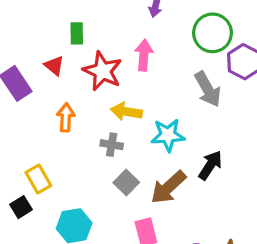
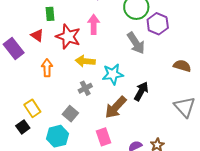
gray cross: (112, 145) -> (85, 88), moved, turned -32
gray square: (126, 183) -> (70, 114), moved

